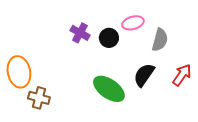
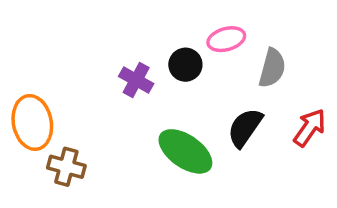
purple cross: (80, 33) -> (136, 80), moved

